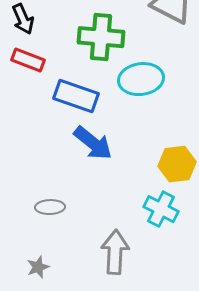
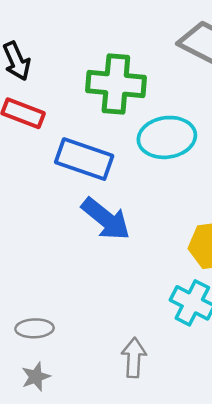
gray ellipse: (50, 207) -> (35, 328), moved
gray arrow: (115, 252) -> (134, 358), size x0.7

